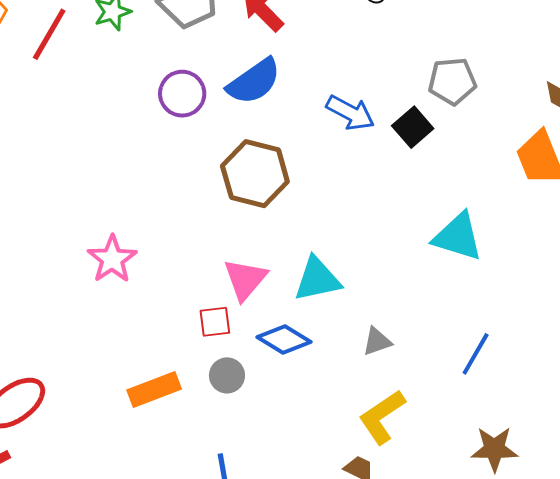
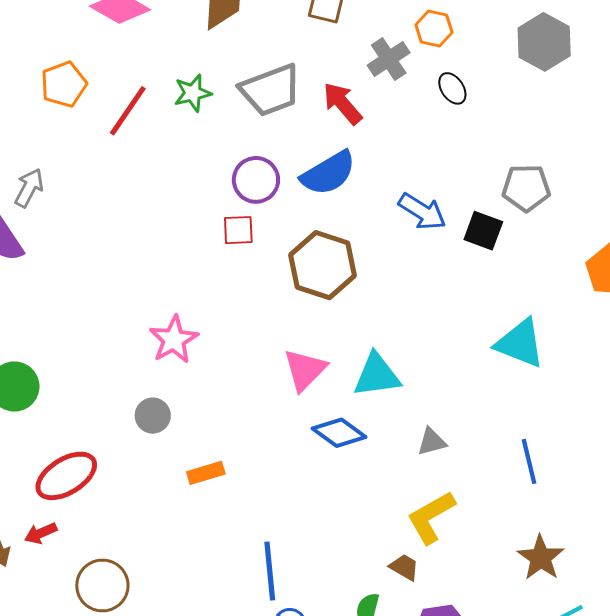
black square: (413, 127) -> (483, 231), turned -33
red square: (215, 322) -> (238, 230), moved
blue line: (476, 354) -> (529, 461), turned -48
gray circle: (227, 375) -> (153, 416), moved
orange rectangle: (154, 390) -> (206, 473), size x0.7
brown star: (494, 449) -> (541, 558), turned 30

